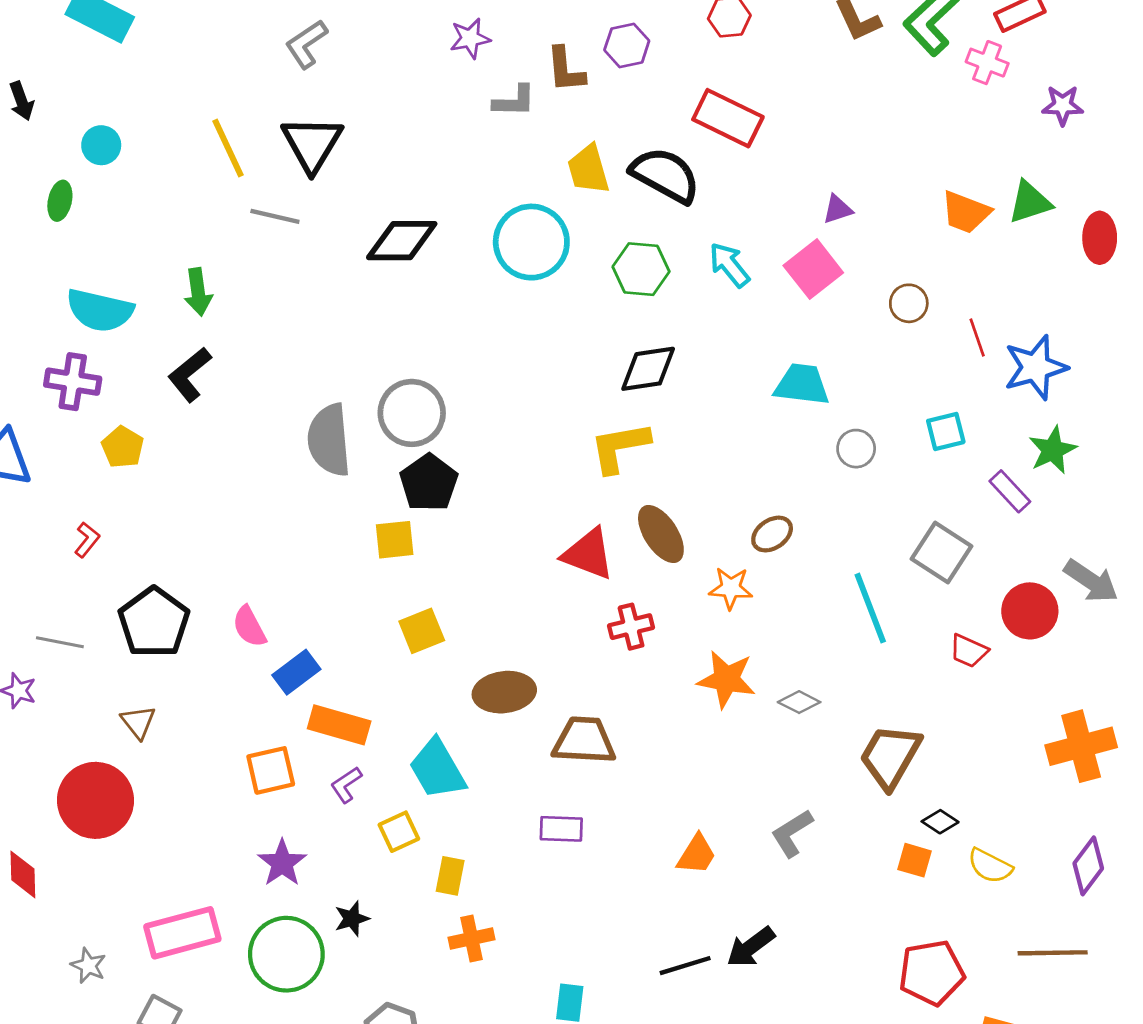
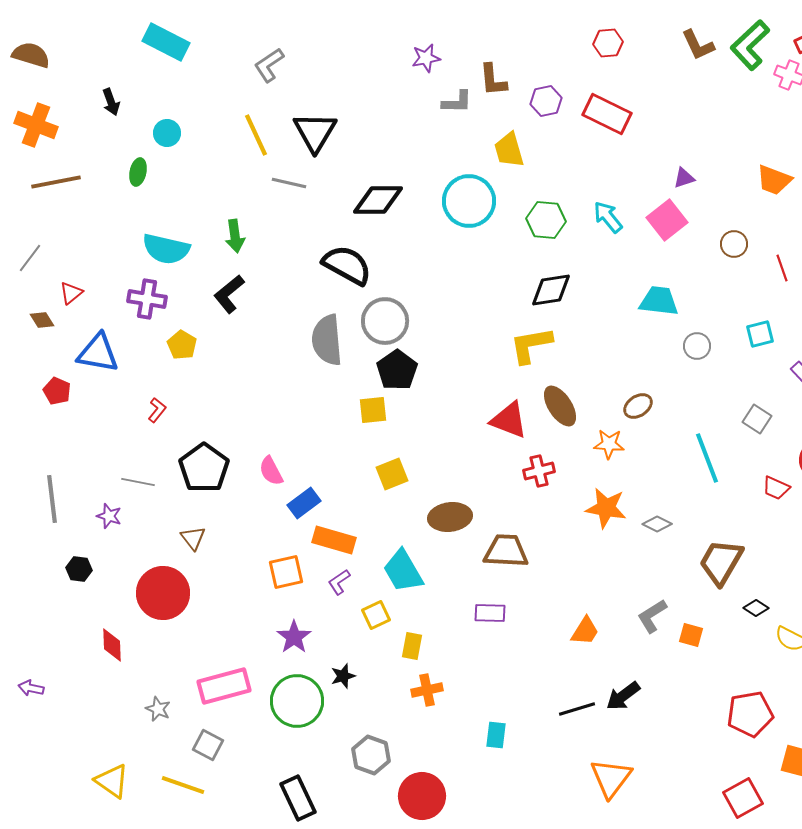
gray L-shape: (306, 44) -> (269, 65), moved
purple hexagon: (627, 45) -> (546, 101), moved
black semicircle: (665, 175) -> (347, 265), moved
gray square: (942, 553) -> (757, 419), size x0.7
orange square: (914, 860) -> (691, 635), moved

